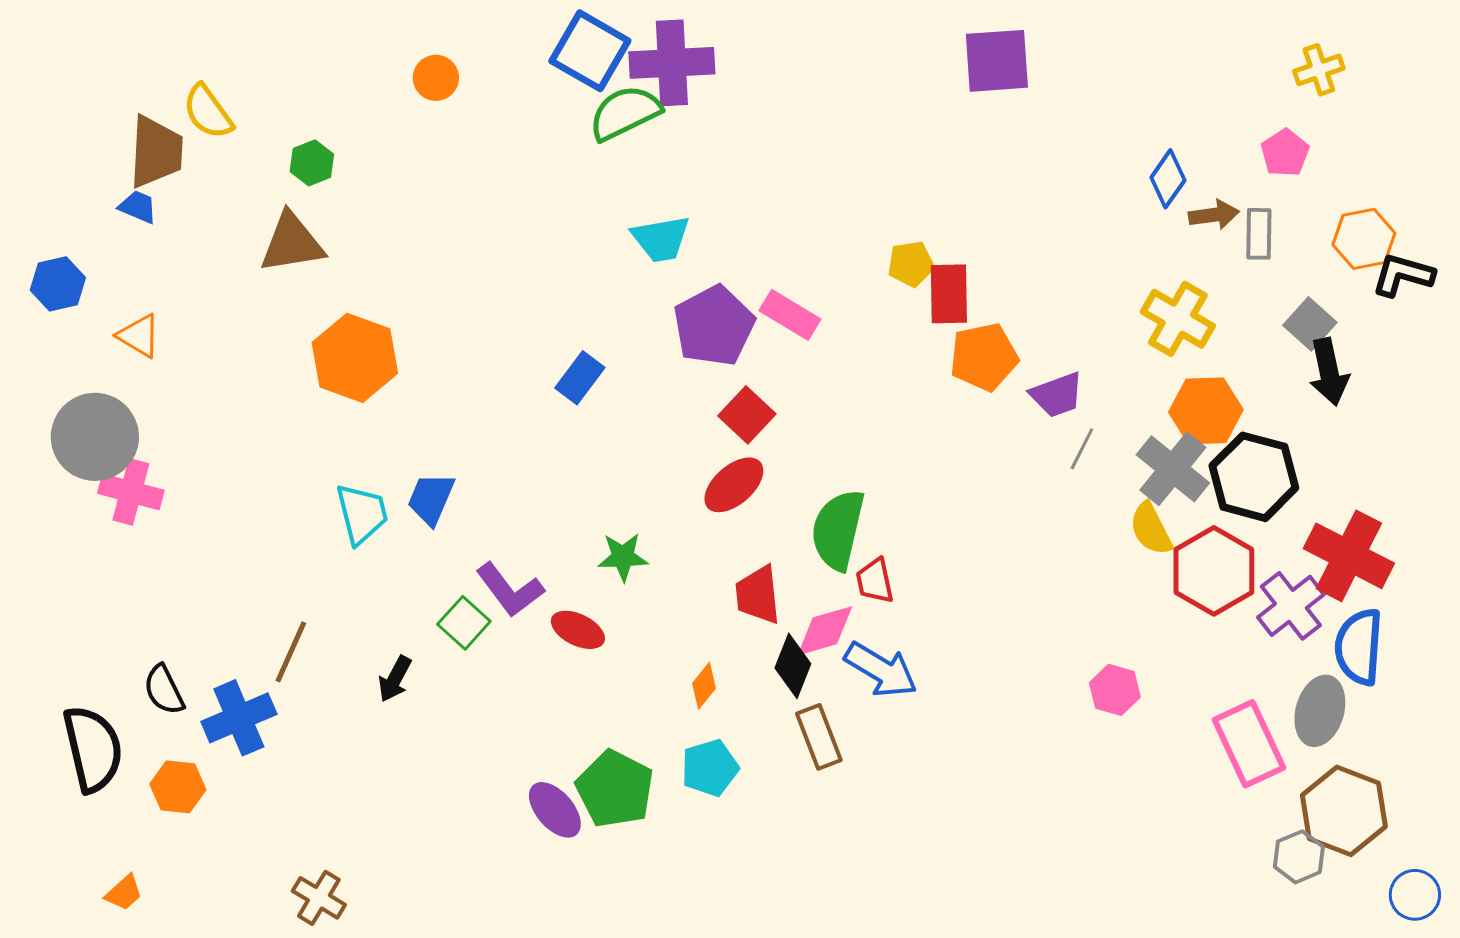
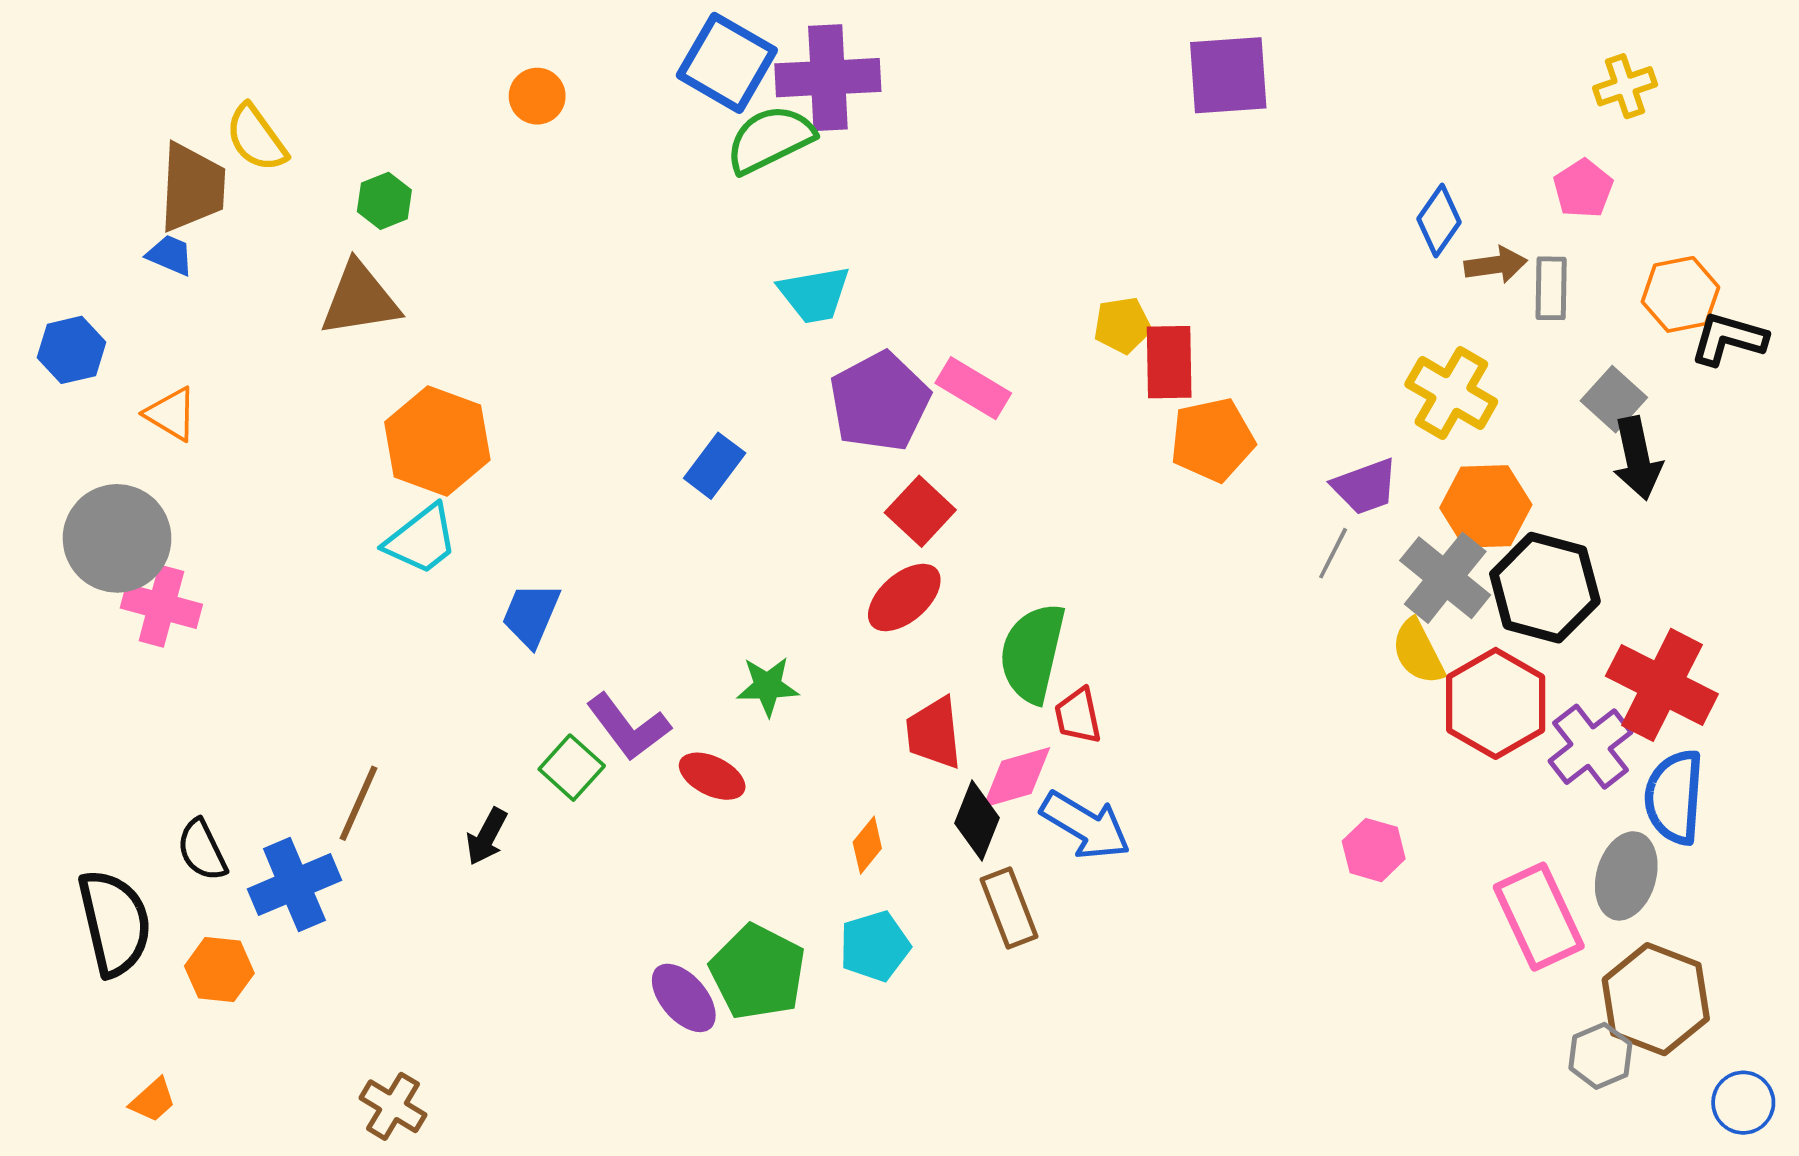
purple trapezoid: (1057, 395) -> (1365, 487), moved
cyan trapezoid: (362, 514) -> (421, 540), moved, turned 66

